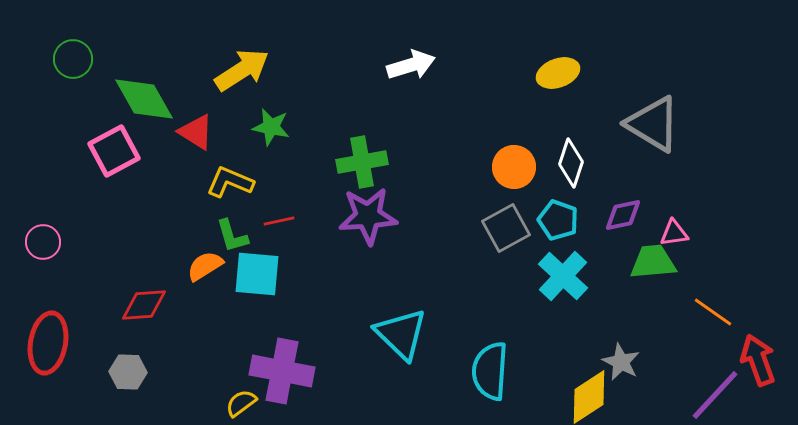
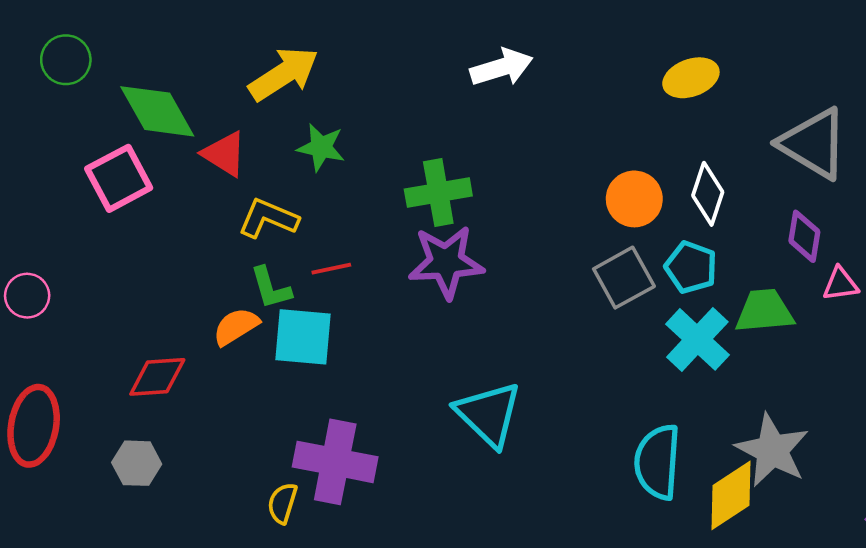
purple diamond: (623, 215) -> (804, 236), moved, turned -69
green trapezoid: (653, 262) -> (764, 311), moved
gray star: (621, 362) -> (772, 450), size x1.5
cyan semicircle: (490, 371) -> (657, 462), moved
yellow semicircle: (241, 403) -> (282, 503), turned -36

